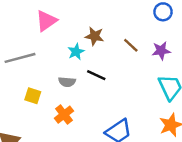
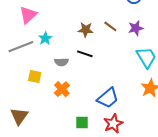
pink triangle: (46, 21) -> (28, 15), moved
brown star: (95, 36) -> (86, 30), moved
cyan star: (76, 52) -> (45, 38), moved

